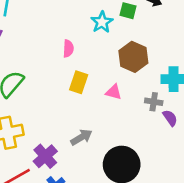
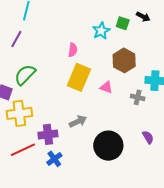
yellow rectangle: (79, 82) -> (79, 77), size x1.5
purple semicircle: (170, 118) -> (148, 137), moved
purple cross: (45, 156) -> (48, 134), turned 30

